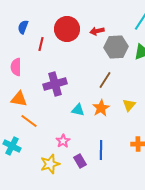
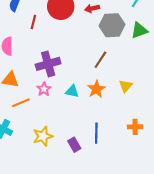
orange line: (29, 121) -> (21, 103), turned -60
pink star: (63, 141) -> (44, 89), moved
yellow star: (50, 164) -> (43, 136), moved

